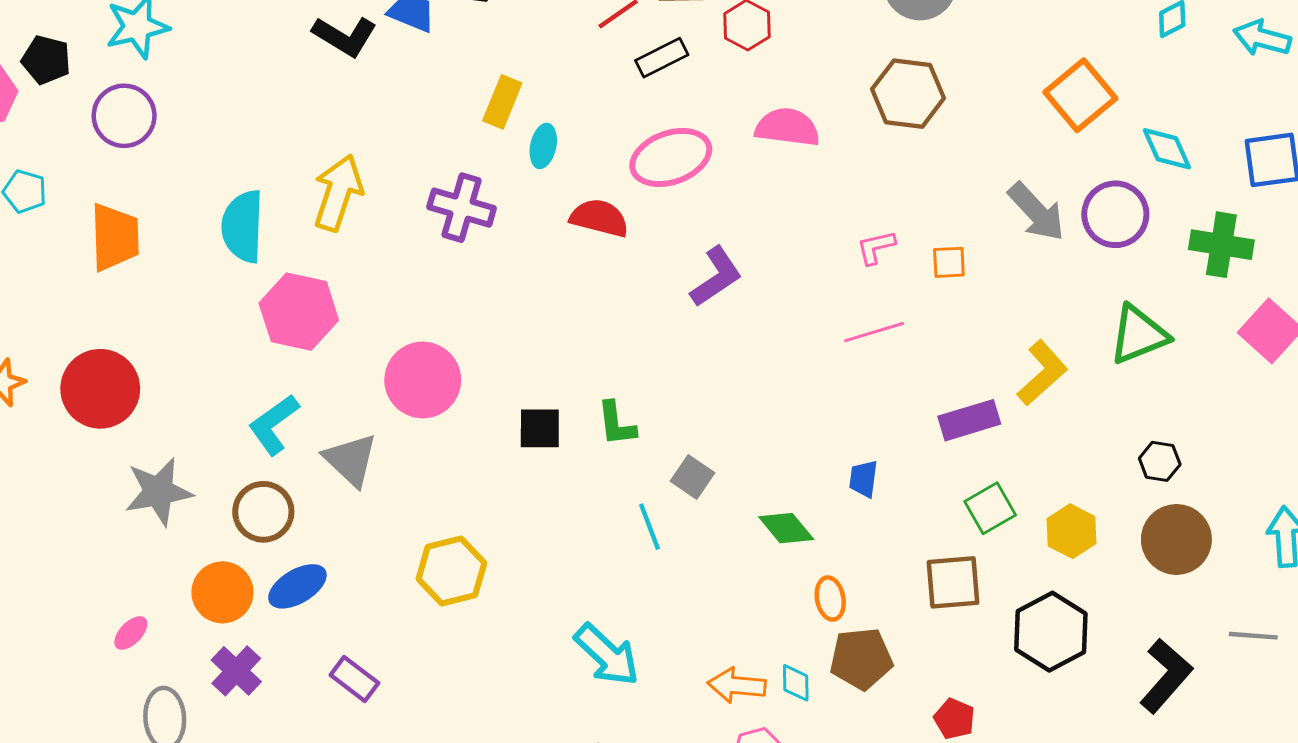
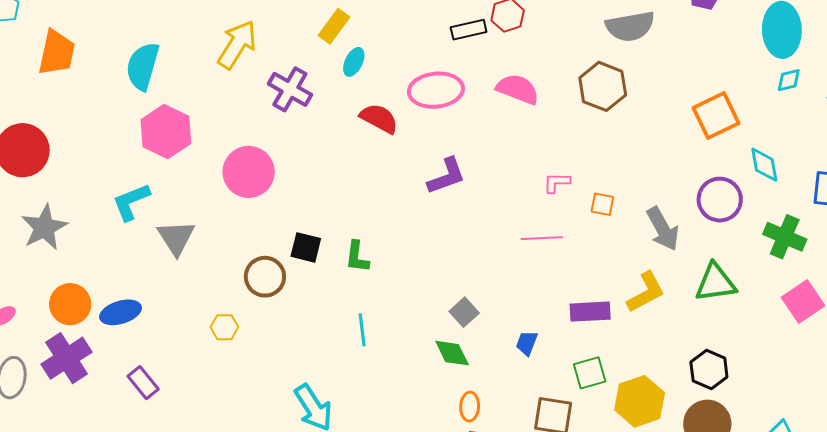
black rectangle: (662, 58) -> (469, 30), moved
yellow arrow: (338, 193) -> (237, 45), moved
gray arrow: (1036, 212) -> (663, 229), moved
pink circle: (423, 380) -> (249, 172), moved
black hexagon: (1160, 461) -> (709, 369), size x1.4
gray square: (693, 477) -> (464, 312), moved
blue trapezoid: (863, 479) -> (527, 343), moved
gray star: (159, 492) -> (44, 227), turned -30
brown circle: (263, 512) -> (265, 277), moved
yellow hexagon: (1072, 531) -> (640, 401), size x1.4
yellow hexagon: (451, 571) -> (224, 327), size x0.6
purple cross: (236, 671) -> (67, 358), size x1.4

